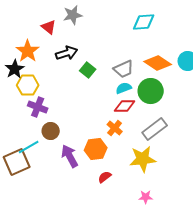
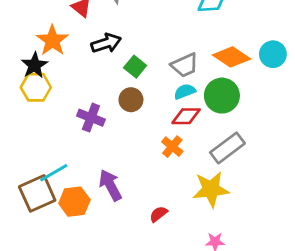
yellow hexagon: (28, 85) -> (36, 87), moved
purple cross: (38, 107) -> (91, 118), moved
brown circle: (51, 131) -> (131, 100), moved
orange hexagon: (96, 149) -> (74, 202), moved

